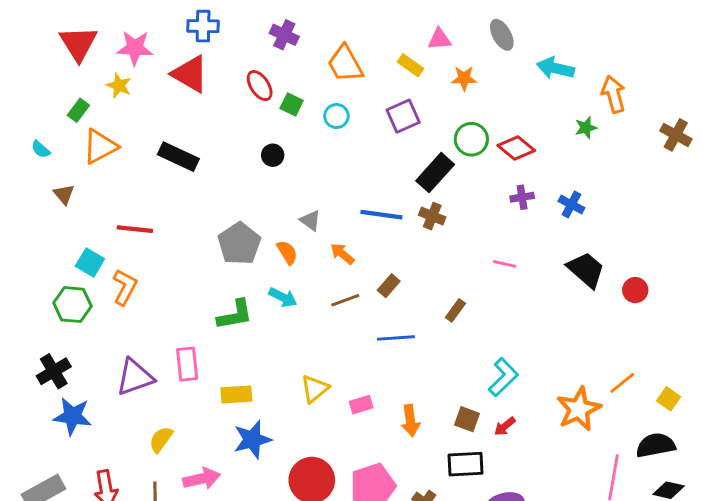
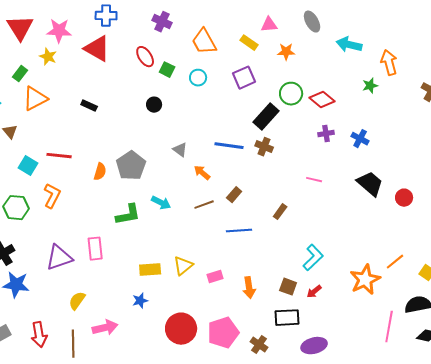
black rectangle: (178, 157) -> (89, 106), size x0.6
orange semicircle: (287, 252) -> (100, 172), moved, turned 48
cyan square: (90, 263) -> (28, 166), moved
yellow rectangle: (236, 394) -> (150, 270), moved
blue star: (252, 439) -> (140, 301), size x0.6

